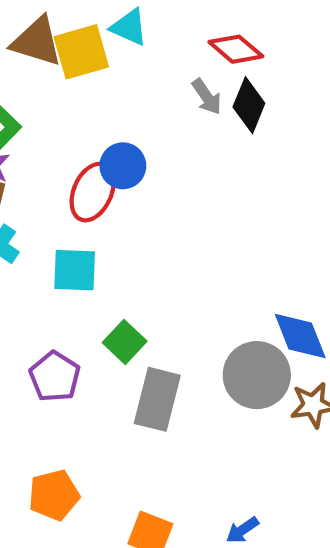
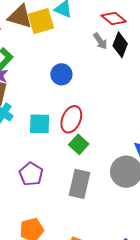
red ellipse: (93, 192) -> (71, 119), moved
green square: (125, 342) -> (79, 144), moved

